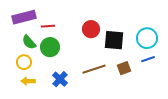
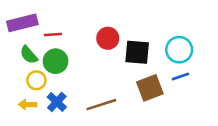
yellow circle: (24, 62) -> (36, 80), moved
brown square: (124, 68) -> (150, 88), size x1.5
brown line: (94, 69) -> (101, 105), moved
blue cross: (60, 79) -> (57, 102), moved

